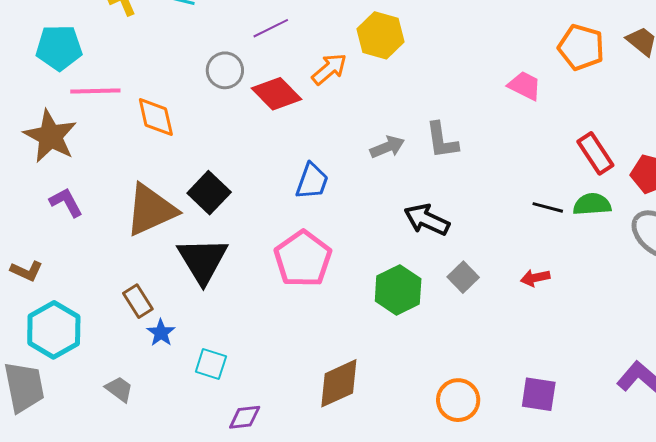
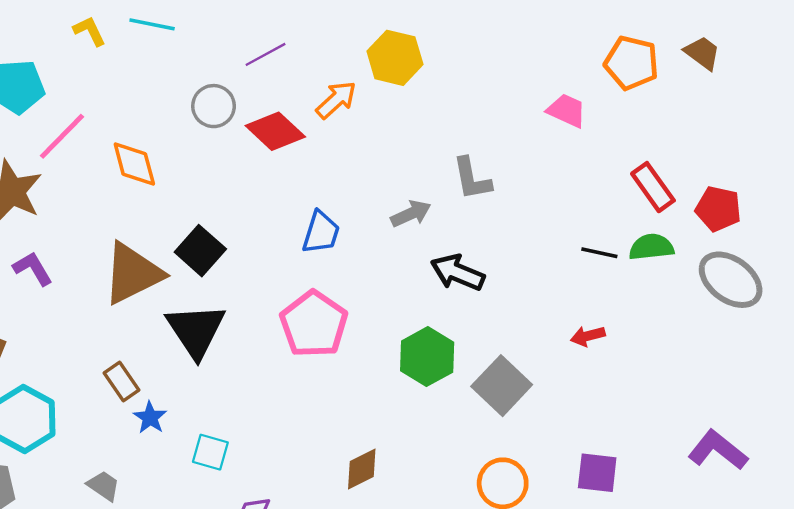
pink line: (95, 91) -> (62, 136), turned -42
gray arrow: (387, 147) -> (411, 214), moved
gray square: (463, 277) -> (502, 386), moved, size x1.6
brown diamond: (339, 383) -> (362, 469), size x0.7

